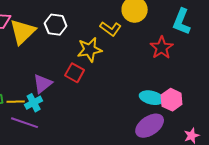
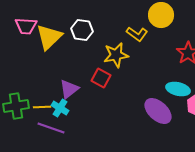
cyan ellipse: (152, 98) -> (178, 89), moved
cyan cross: (34, 103) -> (60, 108), turned -30
purple ellipse: (150, 126) -> (158, 111), moved, turned 76

